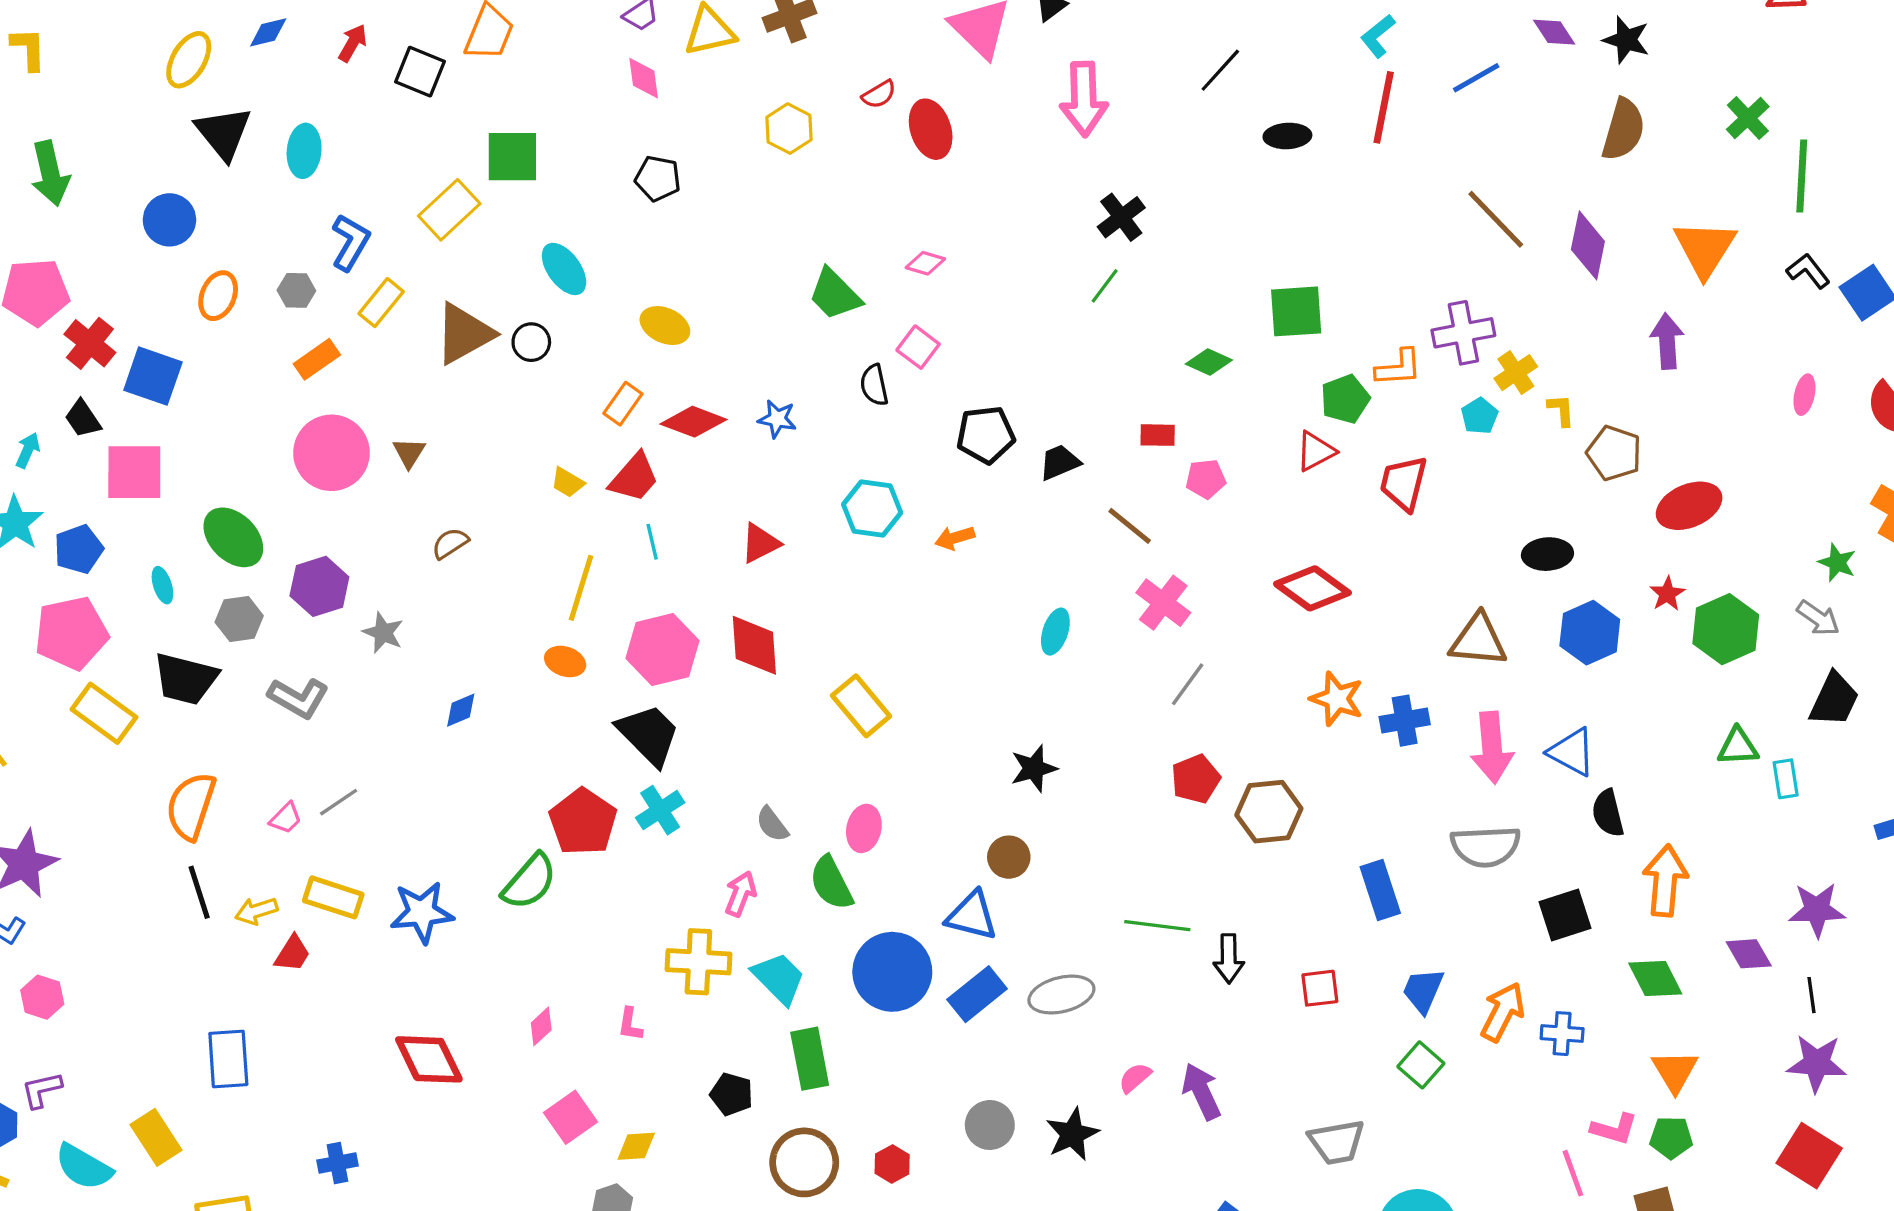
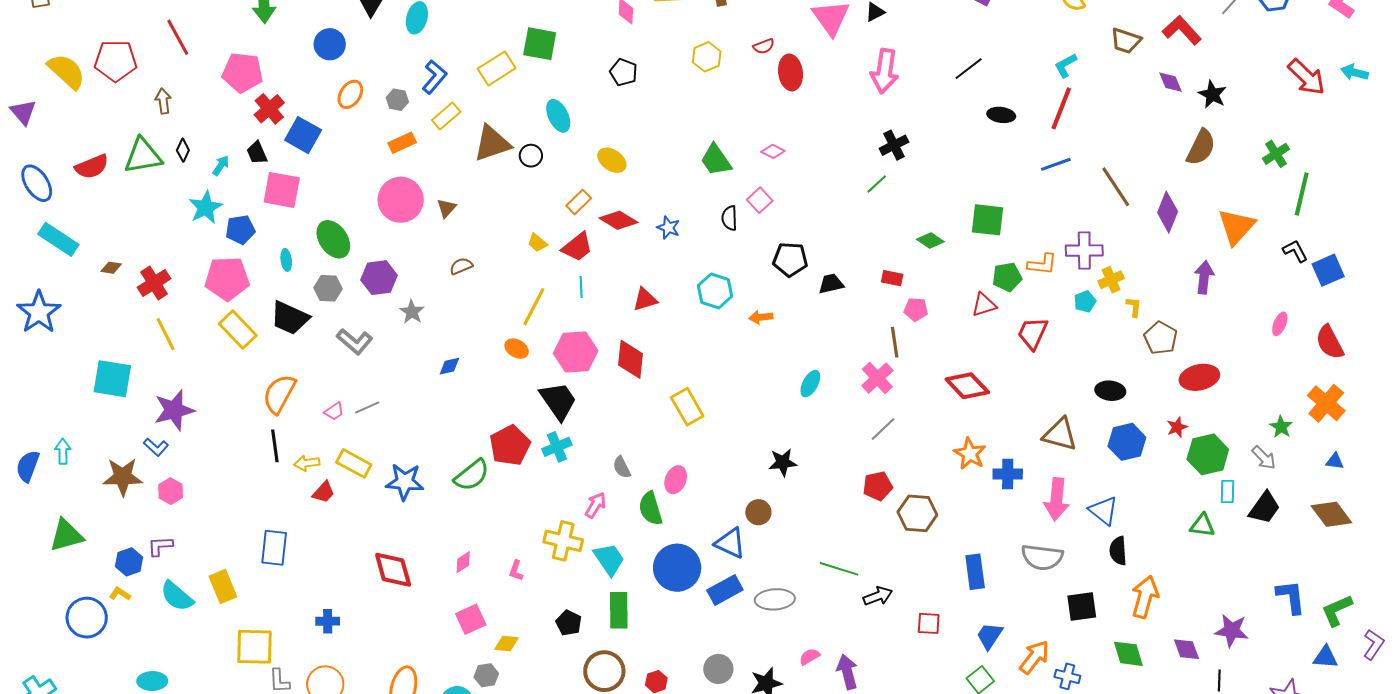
blue line: (1476, 78) -> (1056, 164), moved
brown line: (1130, 526) -> (895, 342), moved, turned 32
cyan rectangle: (1786, 779) -> (1228, 492), moved
black arrow: (1229, 959) -> (878, 596), turned -120

